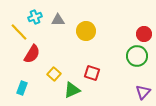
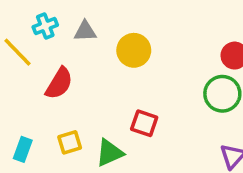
red semicircle: (32, 54) -> (59, 83), moved
yellow square: (54, 74) -> (70, 142), moved, turned 32

